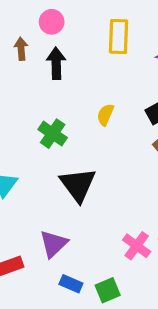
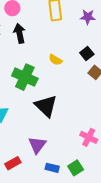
yellow semicircle: (105, 115) -> (55, 60), turned -72
green cross: (53, 134) -> (25, 77), size x1.4

